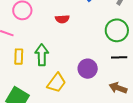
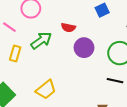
green arrow: (42, 55) -> (41, 40), moved, turned 40
purple circle: (88, 69) -> (84, 48), moved

